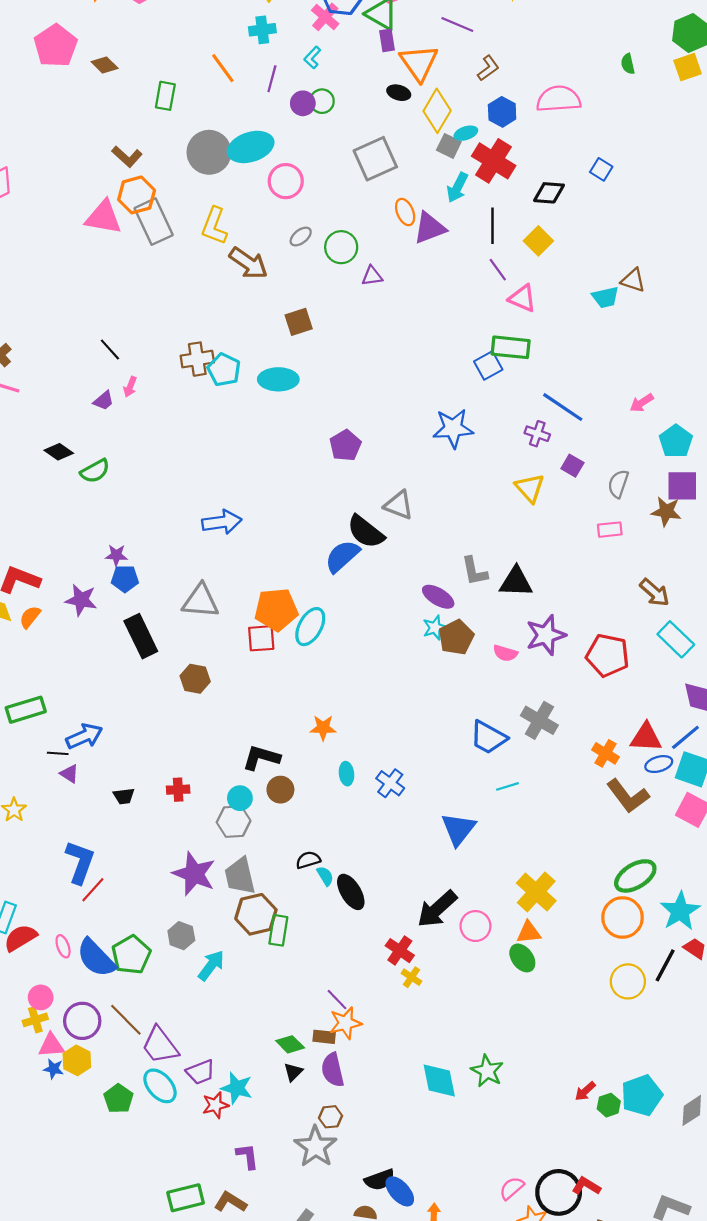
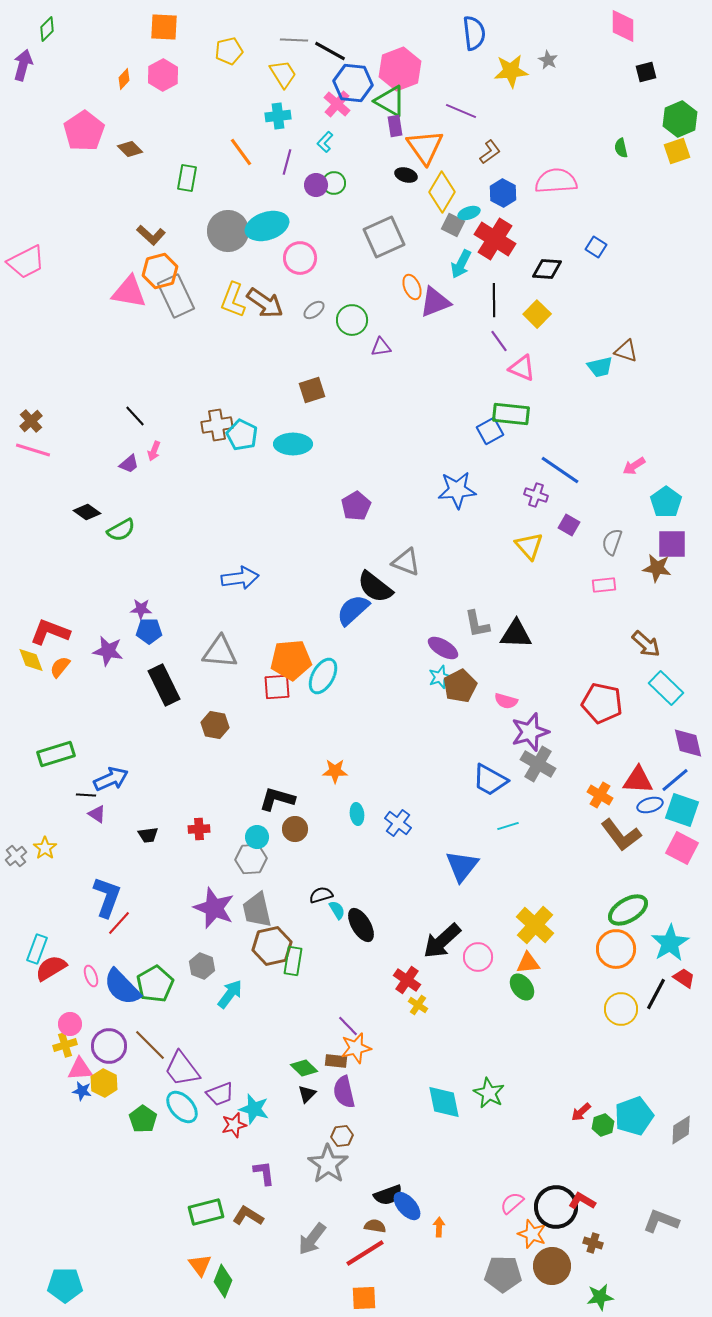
brown arrow: (248, 263) -> (265, 303), moved
purple star: (546, 635) -> (530, 732), moved

